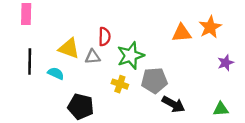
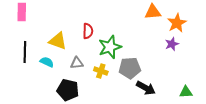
orange triangle: (182, 33) -> (153, 12), moved
gray triangle: (93, 57) -> (77, 63), moved
purple star: (226, 63) -> (172, 44), moved

